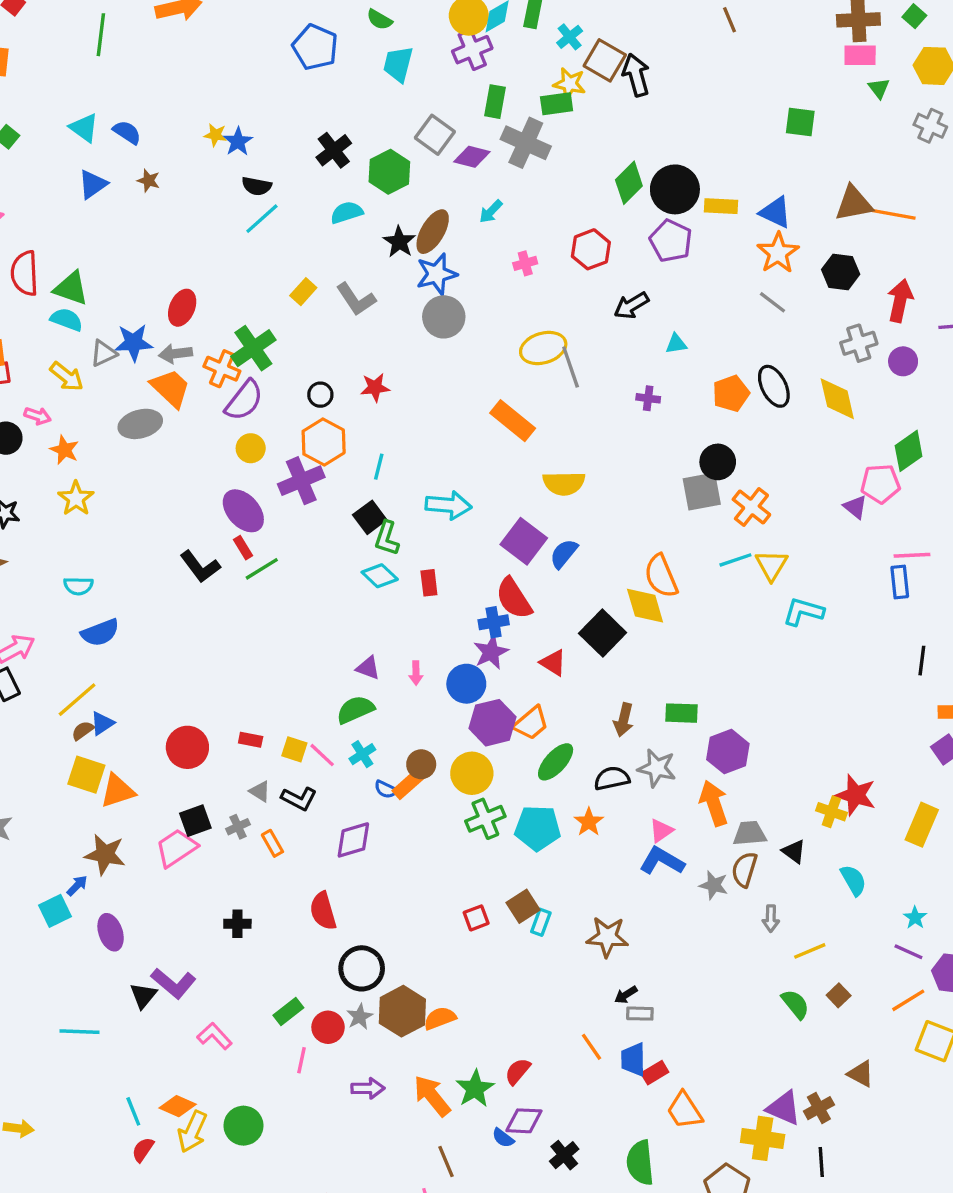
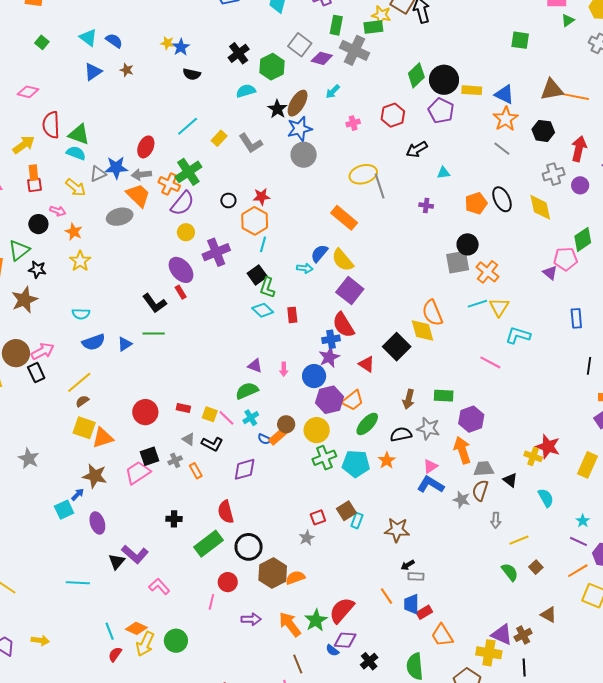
green triangle: (879, 88) -> (568, 20), turned 32
cyan line: (262, 219) -> (188, 126), moved
orange hexagon: (324, 442) -> (255, 221), moved
yellow semicircle: (564, 483) -> (343, 260), moved, turned 50
cyan arrow: (448, 505) -> (305, 268), size x0.6
blue semicircle: (564, 554) -> (319, 253), moved
pink line: (912, 555) -> (490, 362), moved, turned 30
green line: (262, 569) -> (154, 333), moved, turned 30
blue triangle: (102, 723) -> (125, 344), moved
green rectangle: (288, 1011) -> (209, 544), moved, size x1.6
gray star: (360, 1017) -> (307, 538), moved
red semicircle: (518, 1071) -> (342, 610), size x1.6

